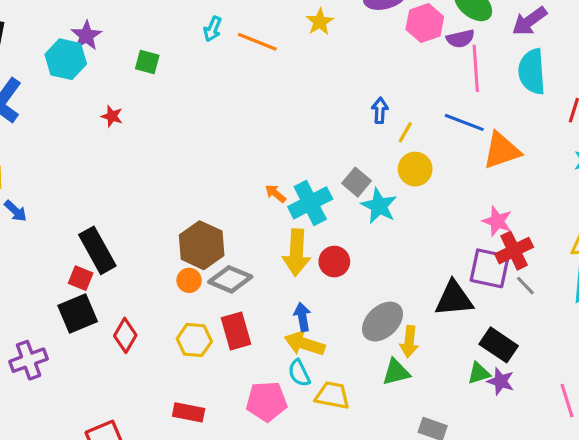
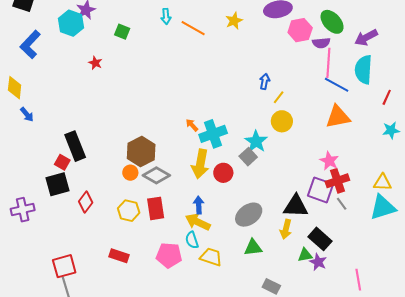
cyan arrow: (213, 29) -> (166, 16), turned -35
blue line: (464, 122) -> (337, 85), moved
gray square: (357, 182) -> (248, 157), moved
yellow arrow: (409, 342) -> (286, 229), moved

